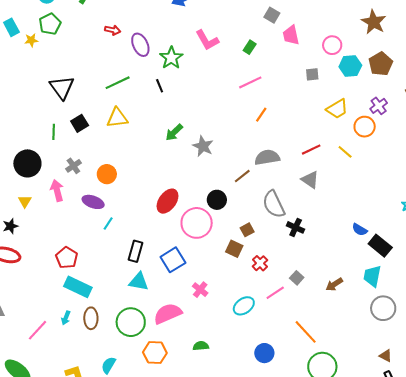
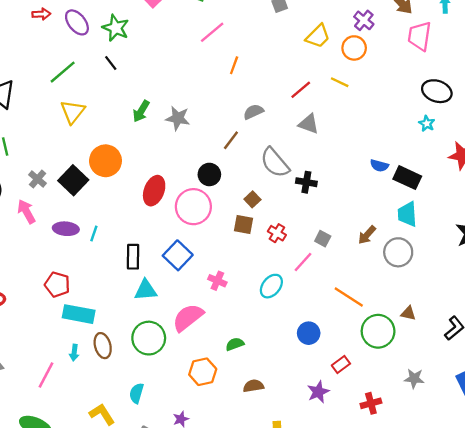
yellow triangle: (117, 118) -> (73, 112), turned -30
black square: (80, 123) -> (73, 180), moved, size x1.4
gray semicircle: (267, 157) -> (253, 112), size x0.7
orange circle: (107, 174) -> (105, 161), moved, size x1.4
purple ellipse: (93, 202) -> (66, 229), moved
gray circle: (383, 308) -> (398, 252), moved
orange hexagon: (155, 353) -> (203, 372), moved
brown triangle: (386, 356) -> (408, 313), moved

